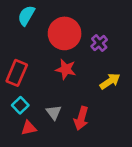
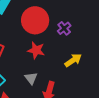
gray triangle: (54, 112) -> (31, 78), moved

